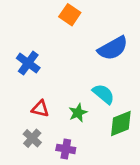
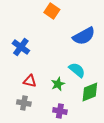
gray cross: (32, 138) -> (24, 103), turned -32
purple cross: (66, 149) -> (60, 111), moved

